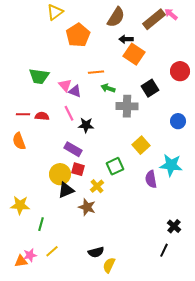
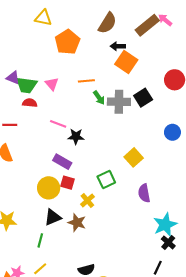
yellow triangle: (55, 12) -> (43, 18), turned 48
pink triangle: (65, 85) -> (52, 84), moved
green arrow: (108, 88) -> (99, 98), turned -144
purple triangle: (75, 91) -> (13, 78), moved
gray cross: (127, 106) -> (119, 102), moved
pink line: (69, 113) -> (58, 124), turned -42
red semicircle: (42, 116) -> (30, 103), moved
cyan star: (171, 165) -> (165, 225), moved, turned -30
black triangle: (66, 190) -> (53, 217), moved
green line: (41, 224) -> (40, 240), moved

